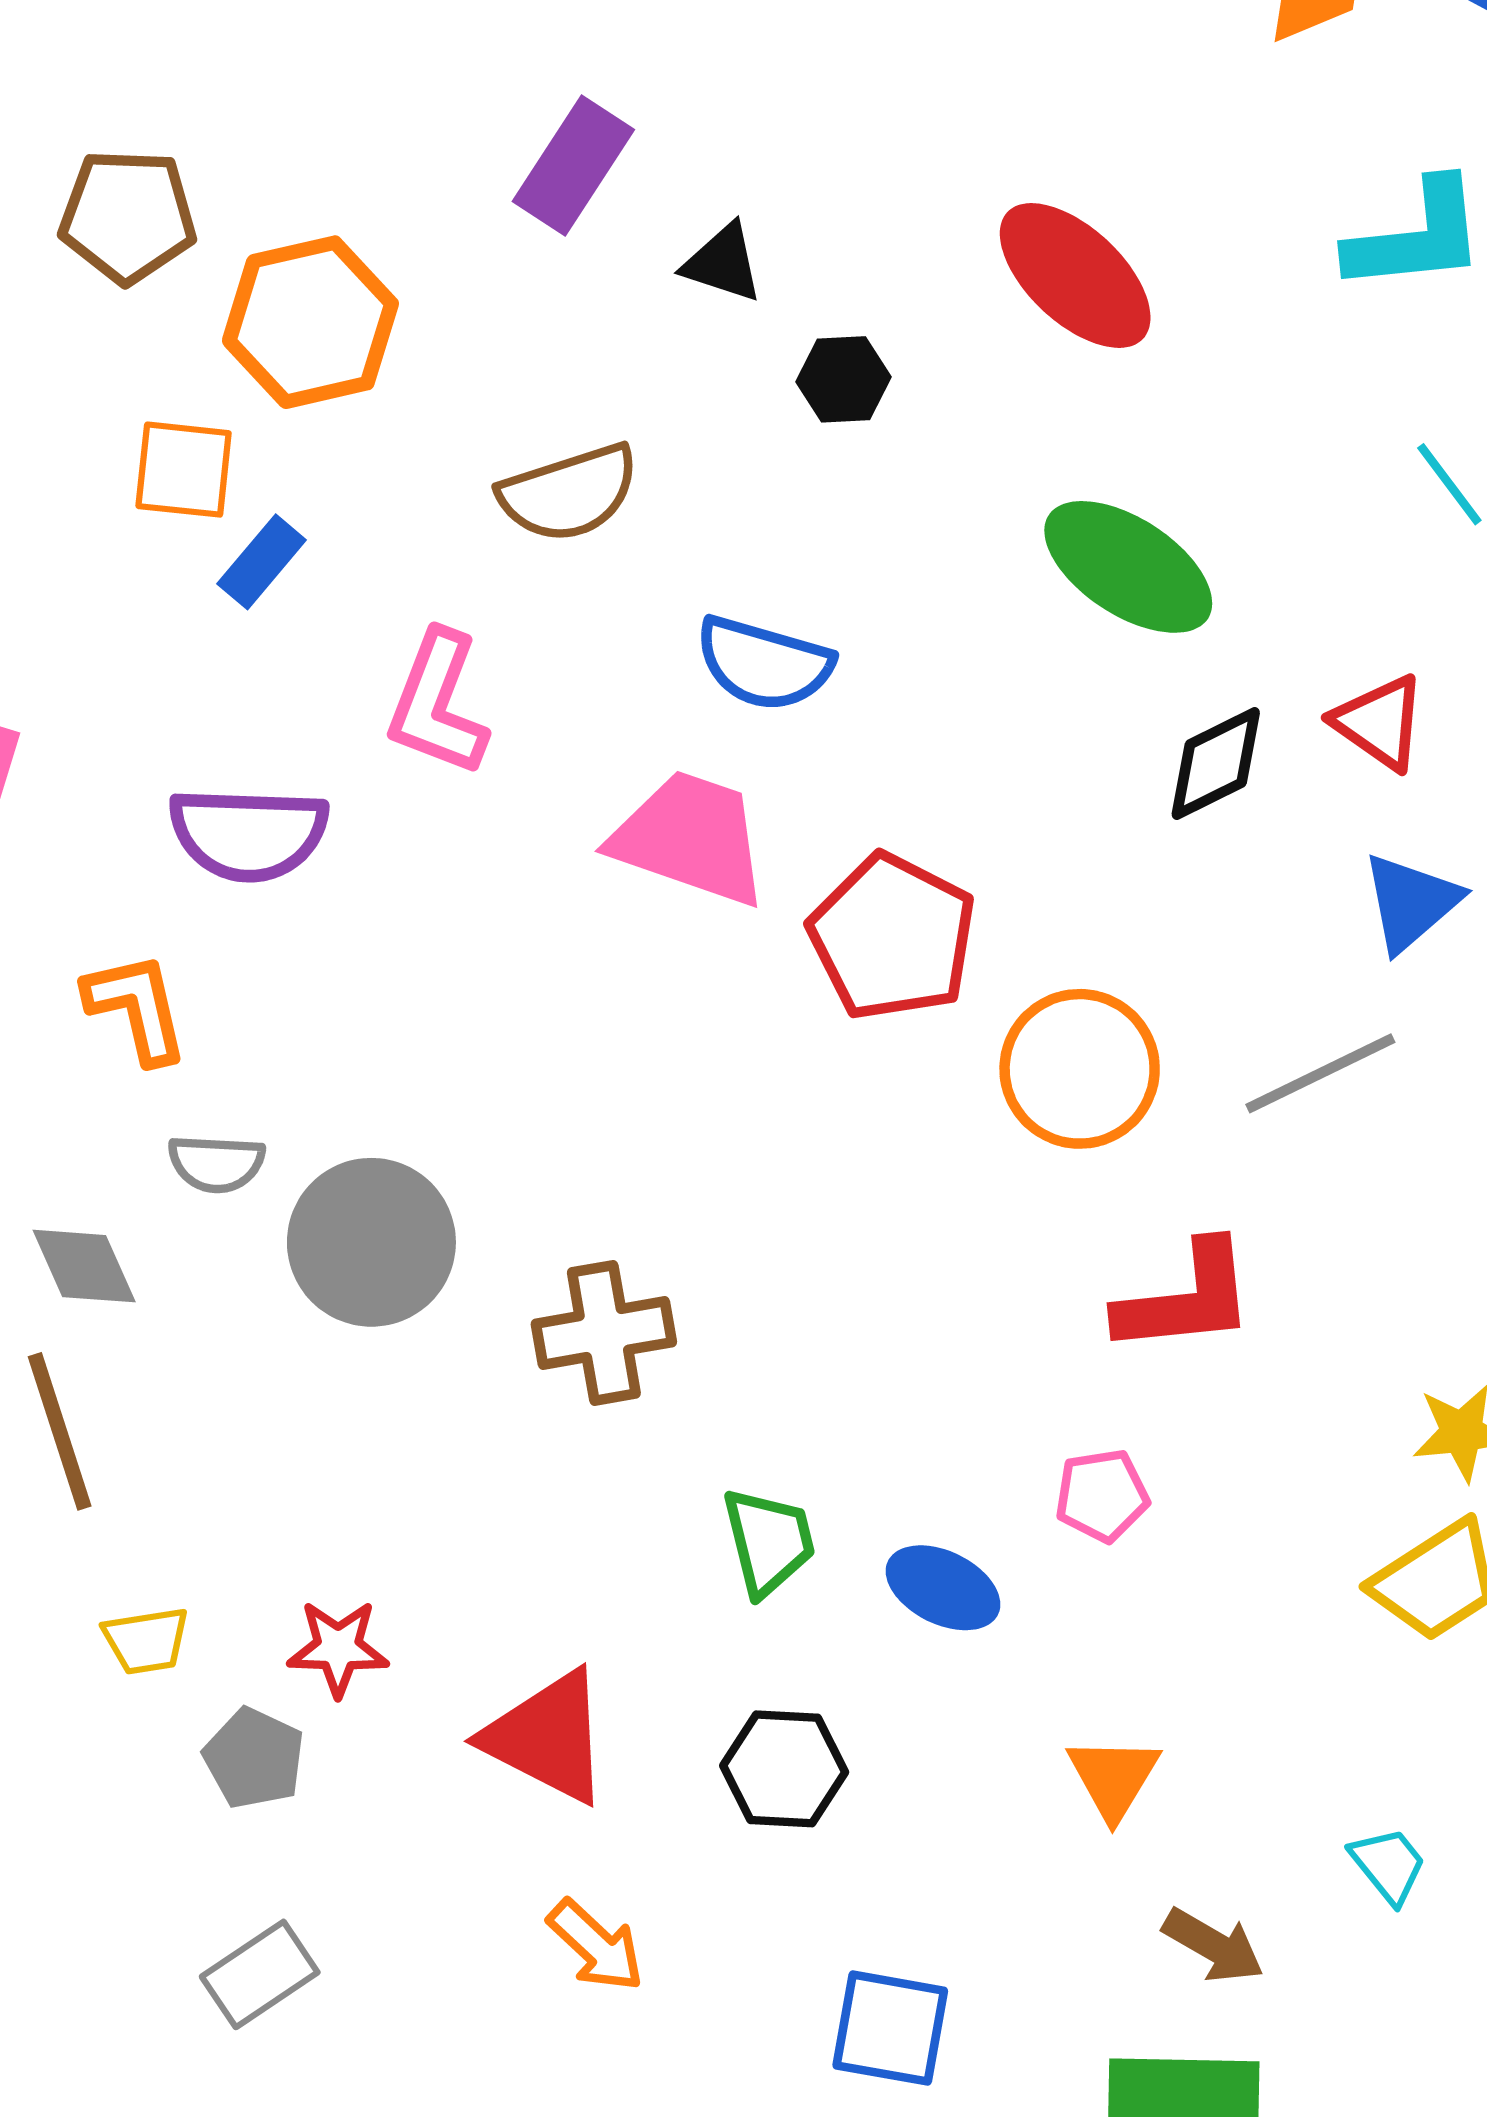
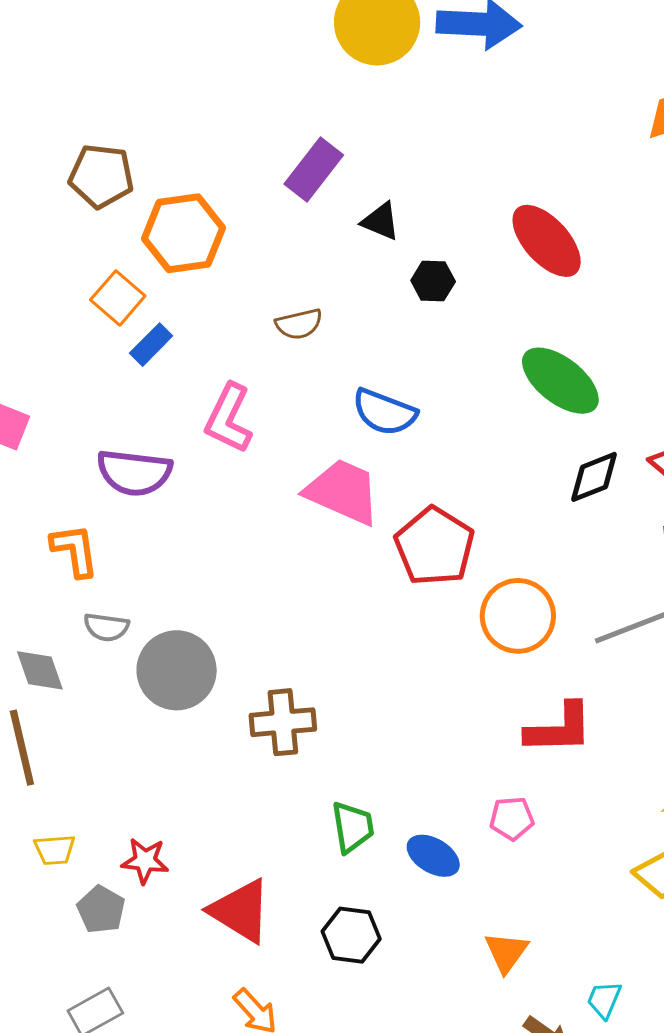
orange square: (184, 470) -> (118, 298), turned 30
brown semicircle: (569, 493) -> (299, 324), size x0.7
cyan trapezoid: (1388, 1865) -> (604, 1000), moved, turned -123

